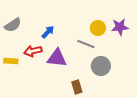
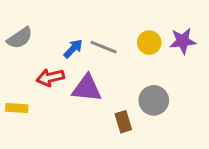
gray line: (86, 44) -> (104, 47), moved
yellow rectangle: (11, 61) -> (17, 108), moved
brown rectangle: (77, 87) -> (123, 122), moved

